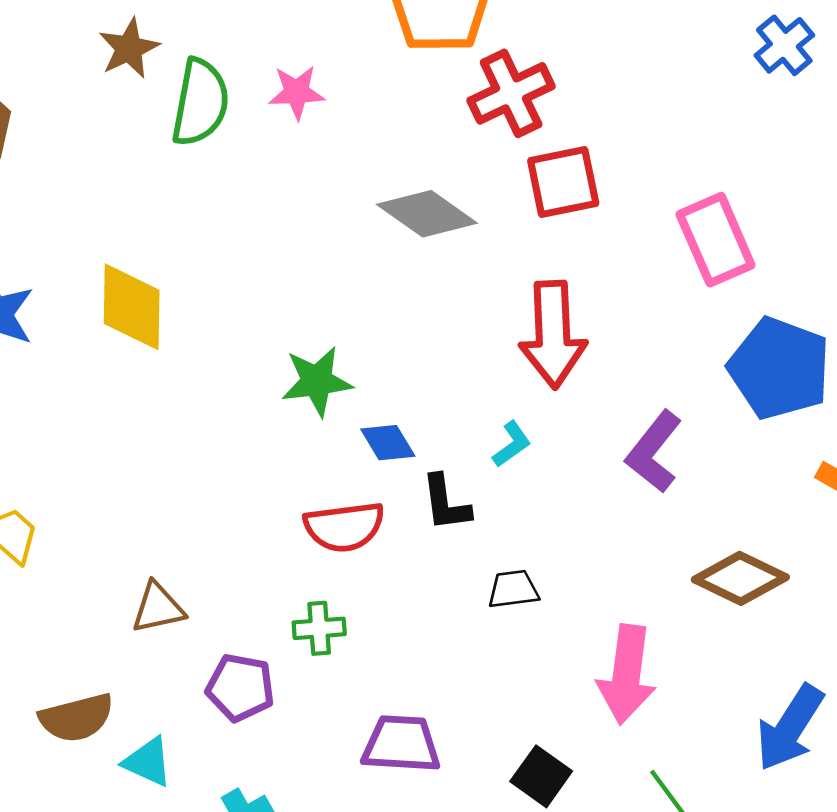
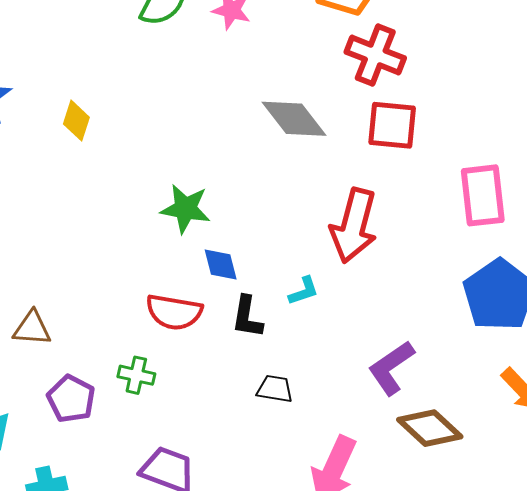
red cross: (511, 93) -> (375, 55), turned 30
yellow diamond: (132, 307) -> (76, 121), size x0.6
purple L-shape: (654, 452) -> (391, 368), moved

